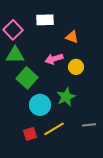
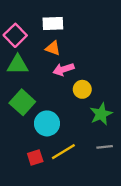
orange triangle: (72, 37) -> (53, 48), moved
yellow circle: (76, 67) -> (82, 89), moved
green square: (27, 78) -> (22, 102), moved
green star: (66, 97) -> (101, 114), moved

